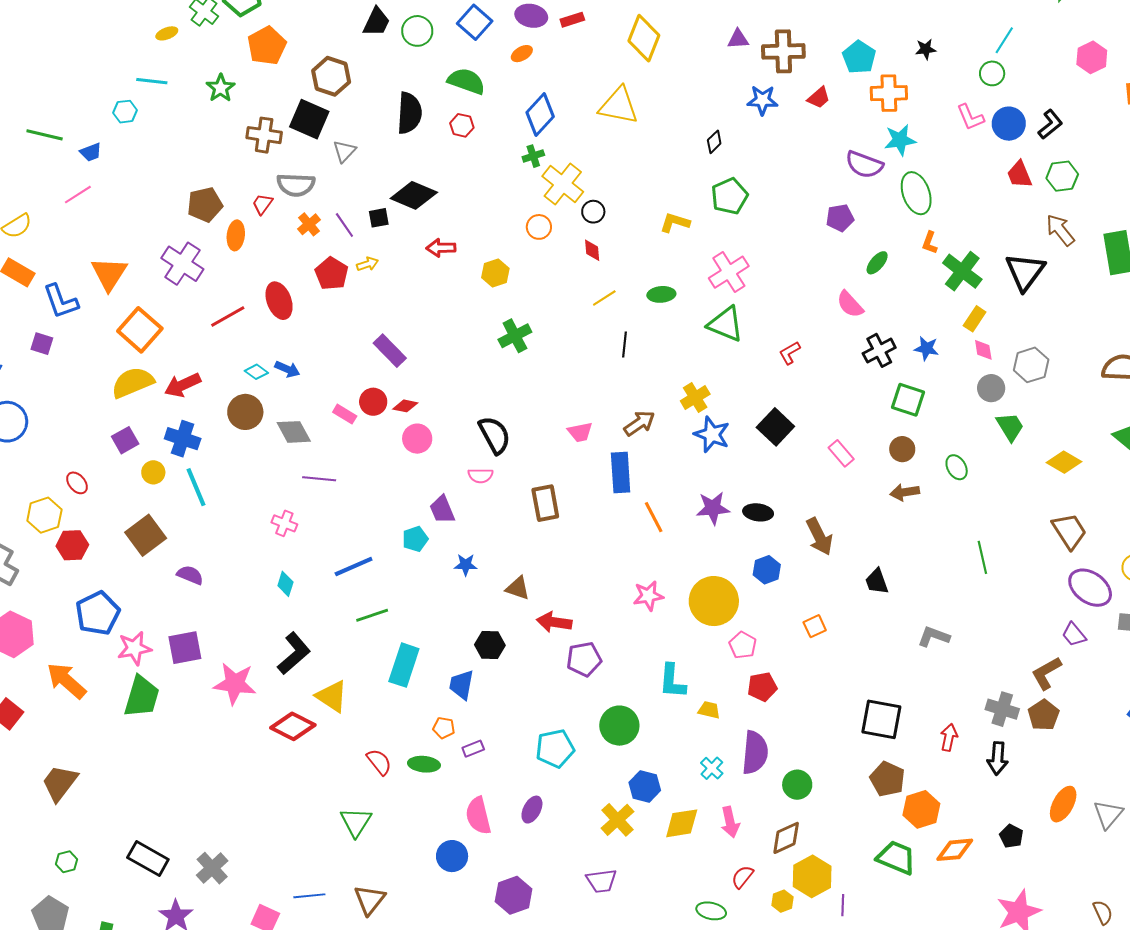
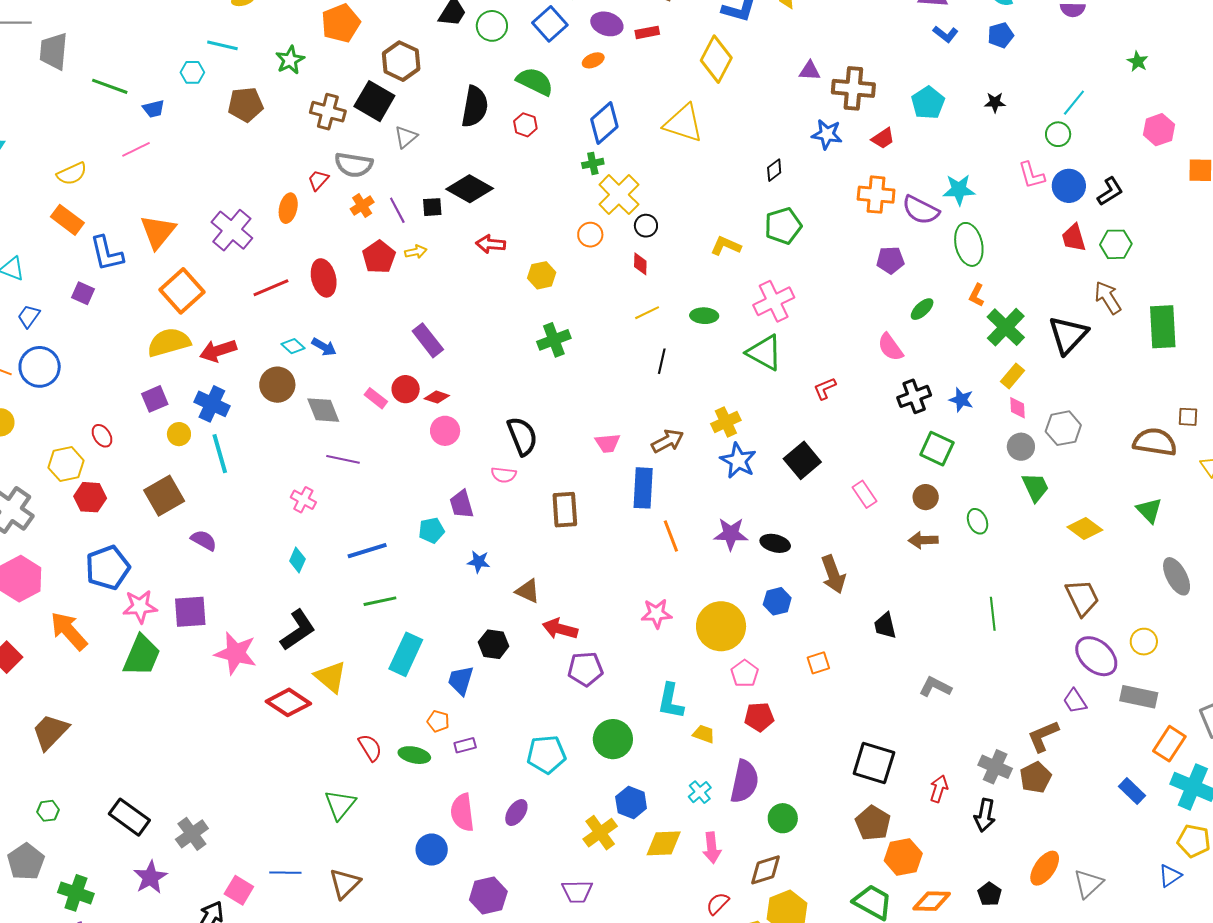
orange cross: (889, 93) -> (876, 195), moved
brown pentagon: (205, 205) -> (246, 105), moved

